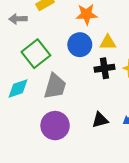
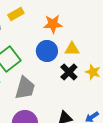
black cross: (104, 68) -> (69, 72), turned -36

